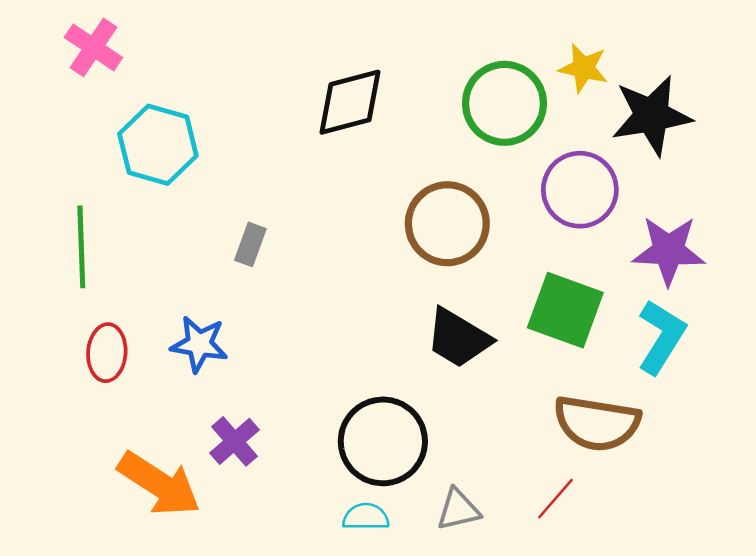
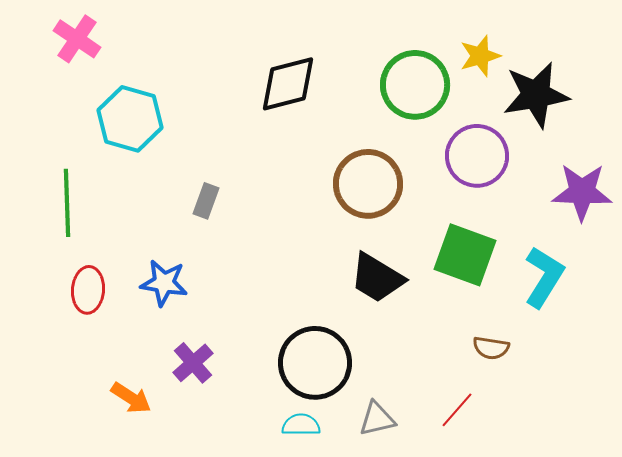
yellow star: (584, 68) -> (480, 56), turned -30
purple star: (669, 250) -> (582, 192), moved
brown semicircle: (597, 423) -> (491, 348), size x0.5
orange arrow: (159, 484) -> (131, 398), size x0.6

